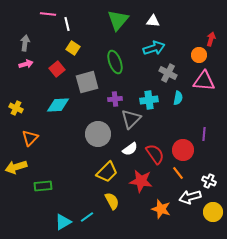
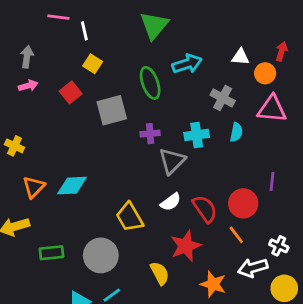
white triangle: (153, 21) -> (240, 57), moved
cyan arrow: (154, 48) -> (187, 64), moved
cyan diamond: (58, 105) -> (72, 186), moved
gray circle: (98, 134) -> (101, 255), moved
yellow trapezoid: (107, 172) -> (130, 217), moved, turned 105
red star: (141, 181) -> (186, 246), turned -30
yellow semicircle: (112, 201) -> (160, 273), moved

